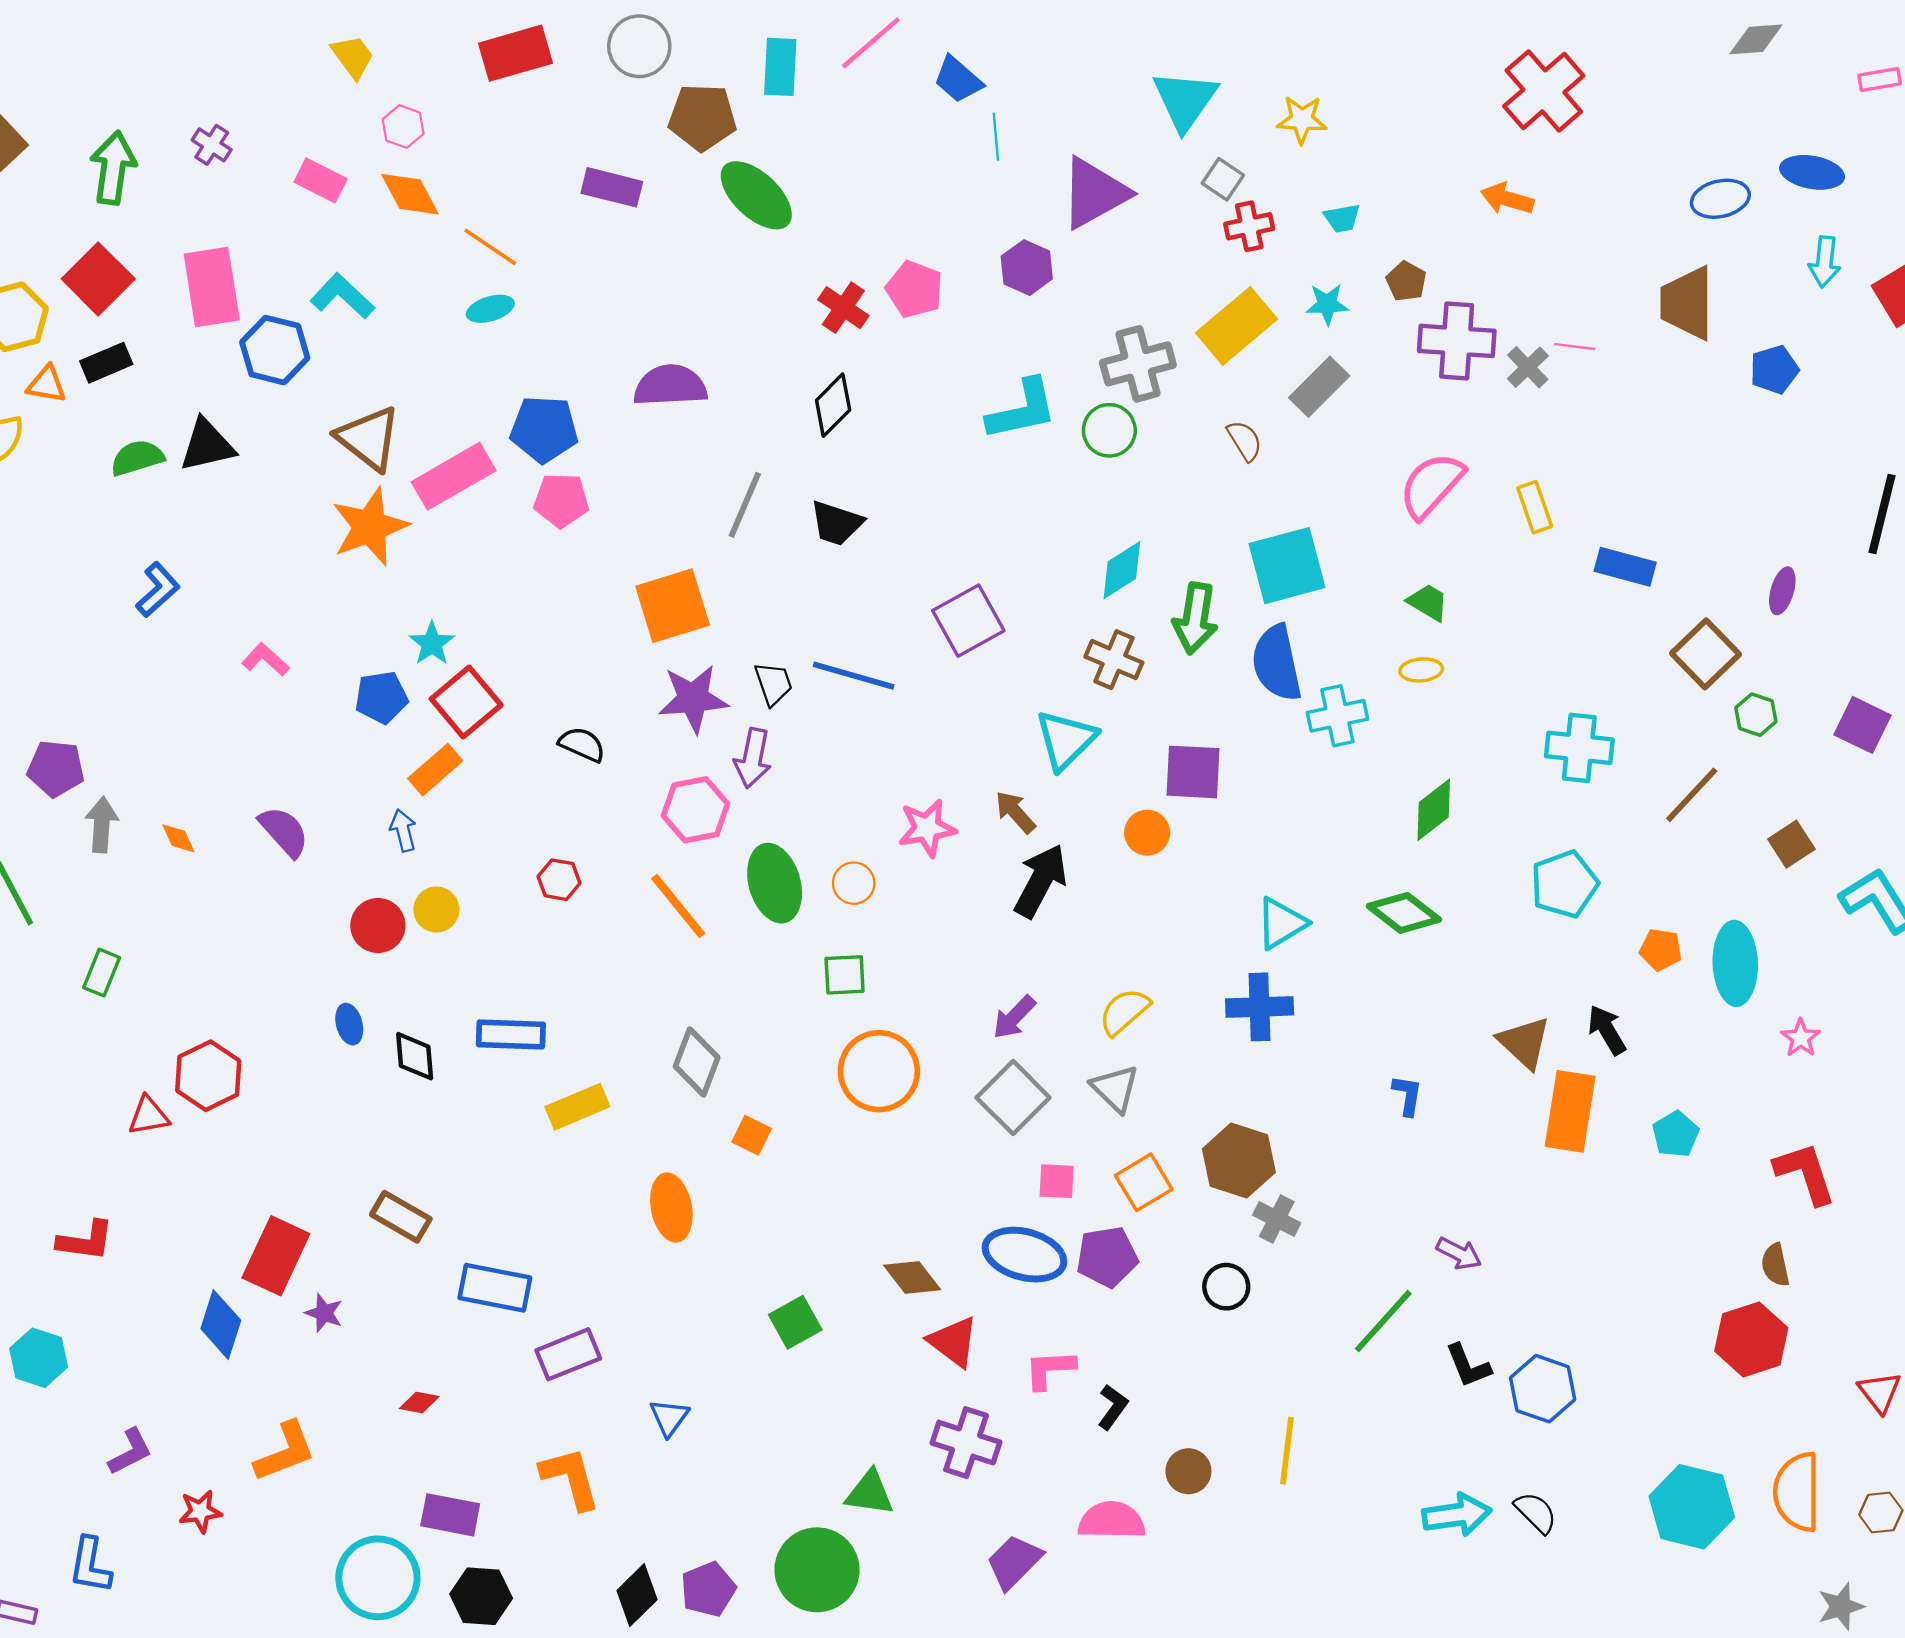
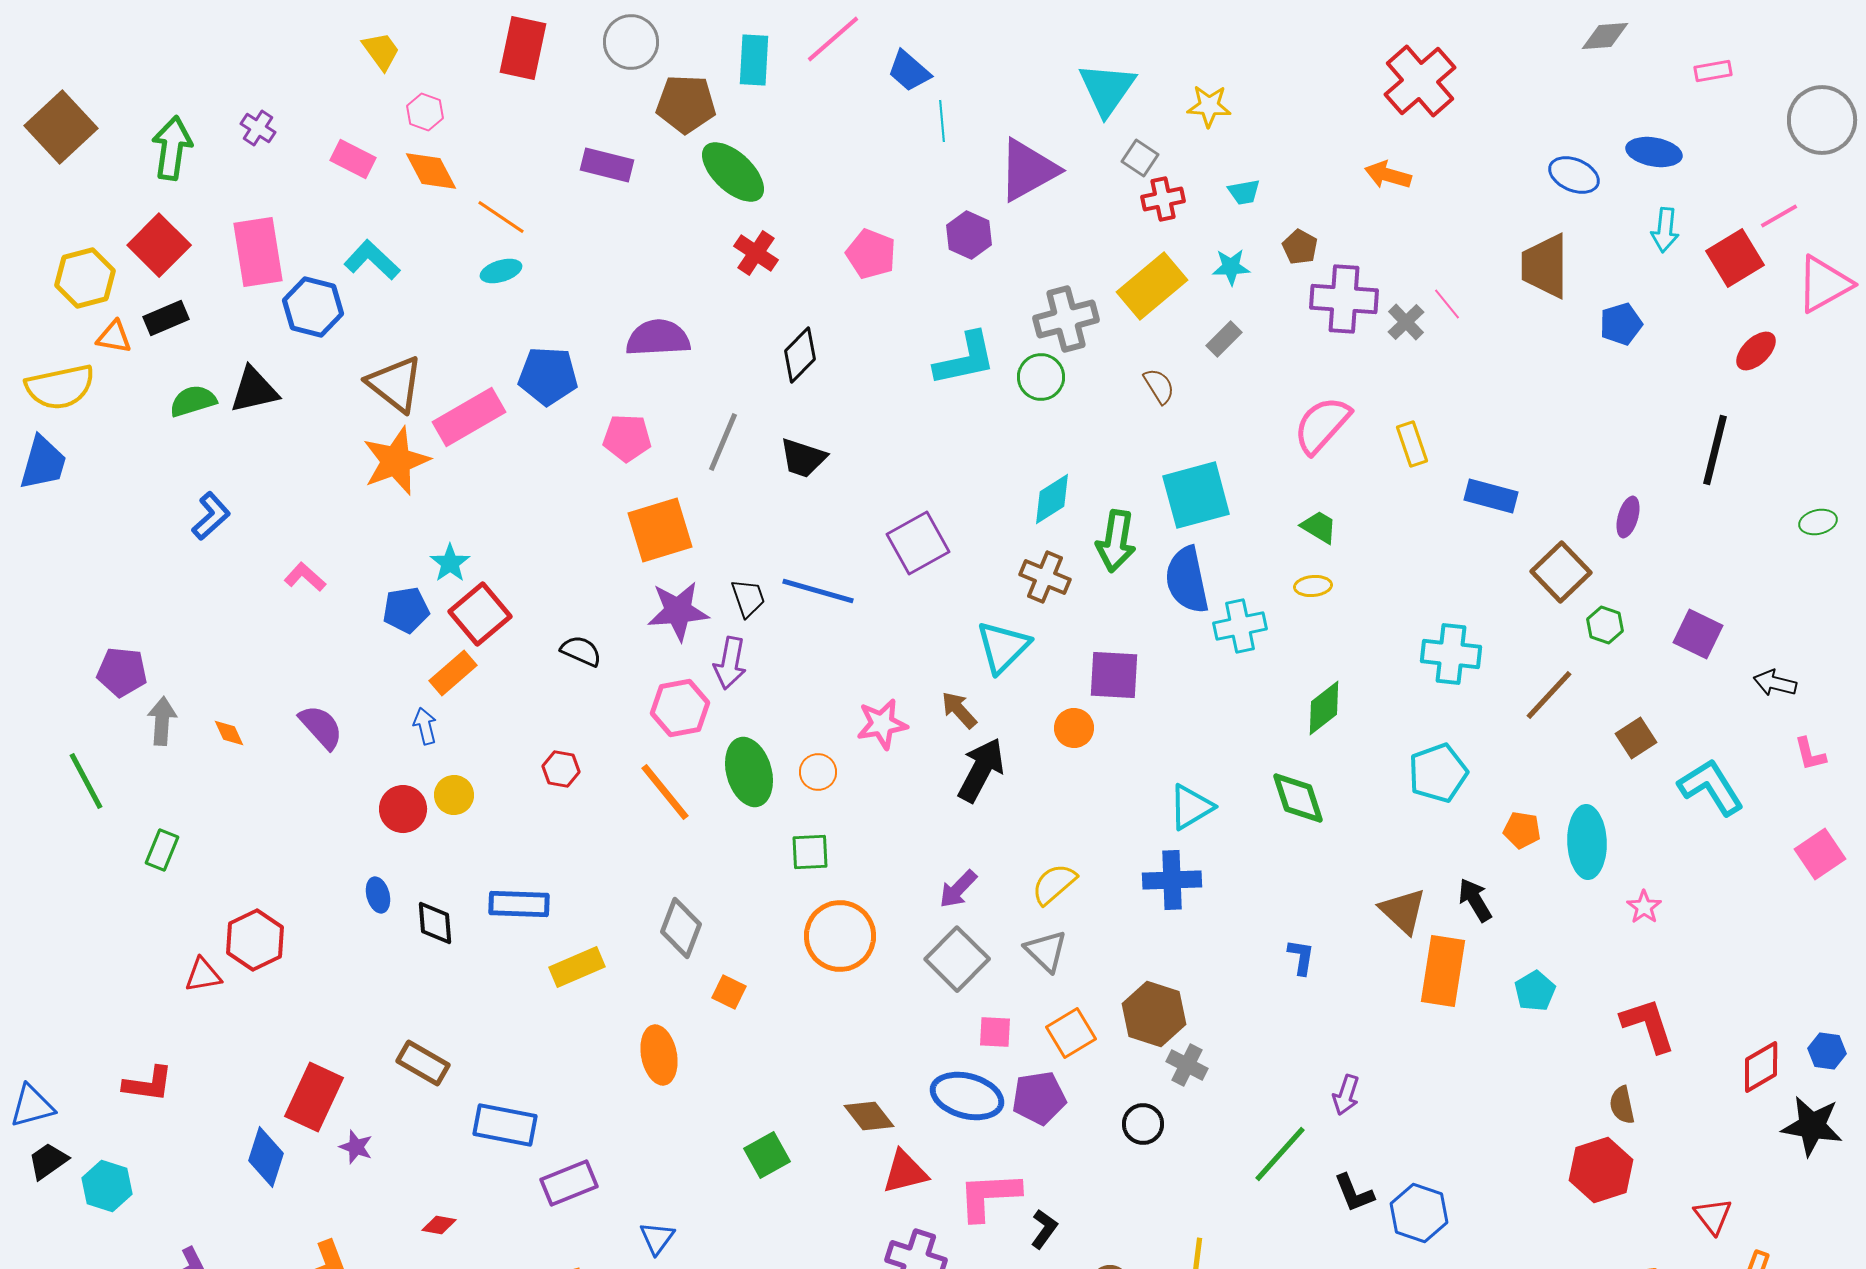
red rectangle: (515, 53) -> (523, 48), turned -62
blue ellipse: (1720, 199) -> (1574, 175), turned 36
red cross: (843, 308) -> (756, 253), moved
pink line: (1575, 347) -> (1447, 304), turned 44
gray rectangle: (1319, 387) -> (1224, 339), size x0.7
pink pentagon: (561, 500) -> (627, 438), moved
green diamond: (1404, 913) -> (1298, 798), turned 34
purple arrow: (1459, 1253) -> (1346, 1095), turned 81
red triangle: (953, 1342) -> (905, 1172), turned -51
pink L-shape: (1050, 1369) -> (989, 1196), size x1.4

